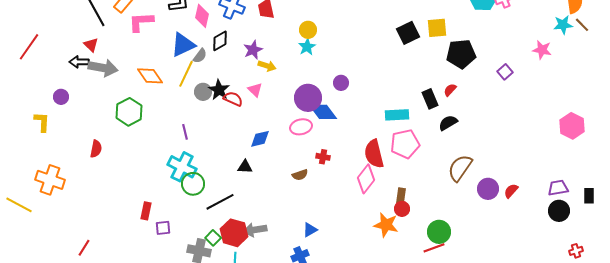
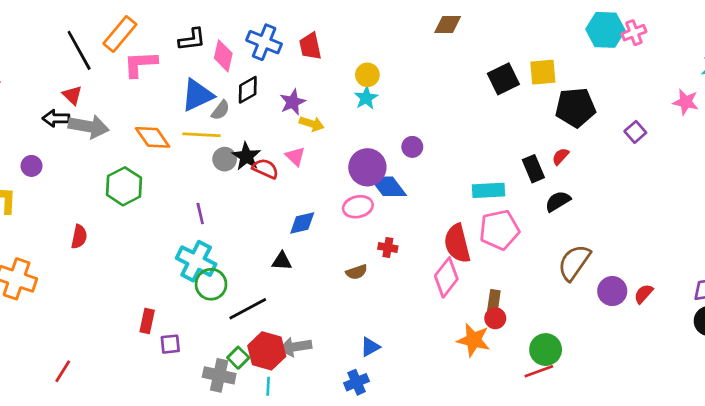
yellow line: (186, 74) -> (201, 135), turned 68

